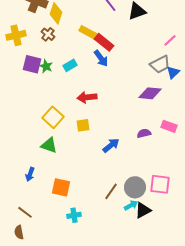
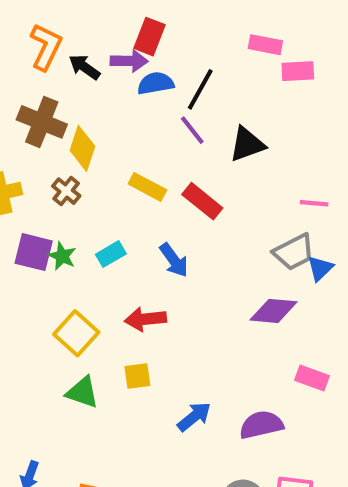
pink line: (170, 40) -> (314, 203), turned 48
red rectangle: (104, 42) -> (202, 201), moved
blue arrow: (101, 58) -> (174, 260), moved
yellow square: (53, 117) -> (76, 333), moved
purple semicircle: (144, 133) -> (261, 425), moved, size x1.5
green triangle: (49, 145) -> (82, 392), moved

